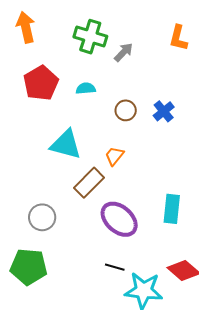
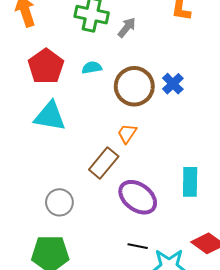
brown circle: (126, 110) -> (134, 86), size x1.8
cyan triangle: (66, 144) -> (50, 116), moved

